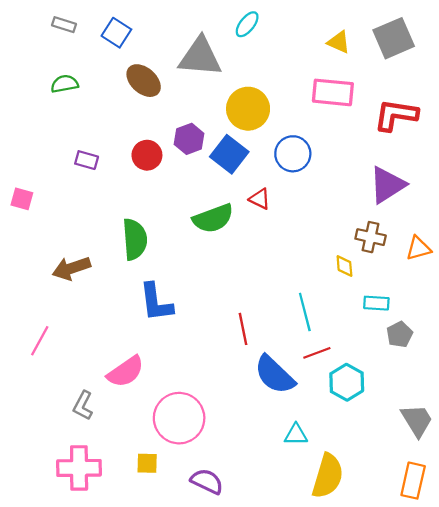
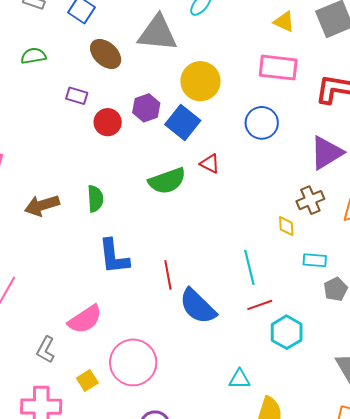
blue circle: (293, 154) -> (262, 123), moved
purple rectangle: (87, 160) -> (77, 96), moved
brown cross: (371, 237) -> (310, 200), turned -36
green semicircle: (135, 239) -> (95, 199), size x0.7
brown arrow: (71, 268) -> (42, 205), moved
red line: (243, 329) -> (168, 275), moved
blue semicircle: (275, 375) -> (198, 306), moved
yellow square: (147, 463) -> (87, 381), moved, turned -35

